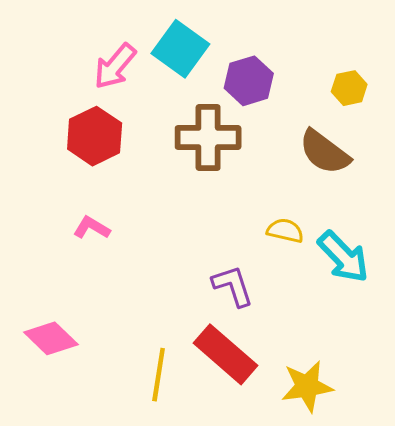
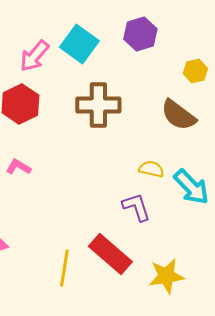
purple hexagon: (249, 81) -> (140, 34), moved
purple L-shape: (233, 286) -> (136, 207), moved

